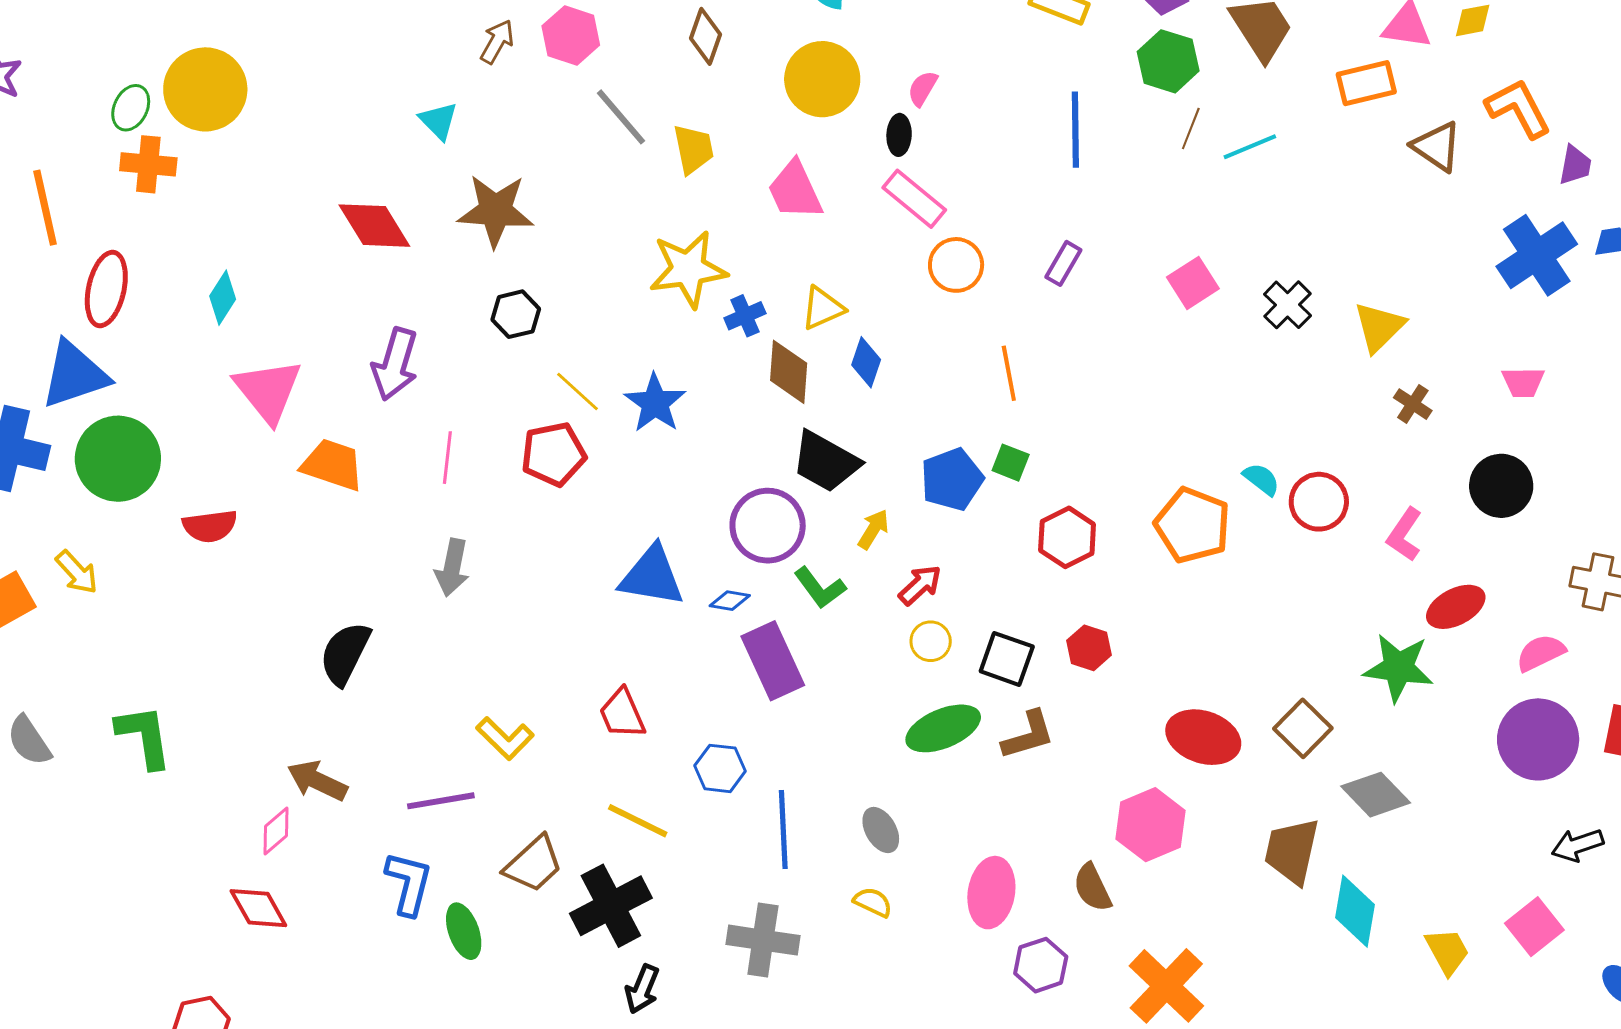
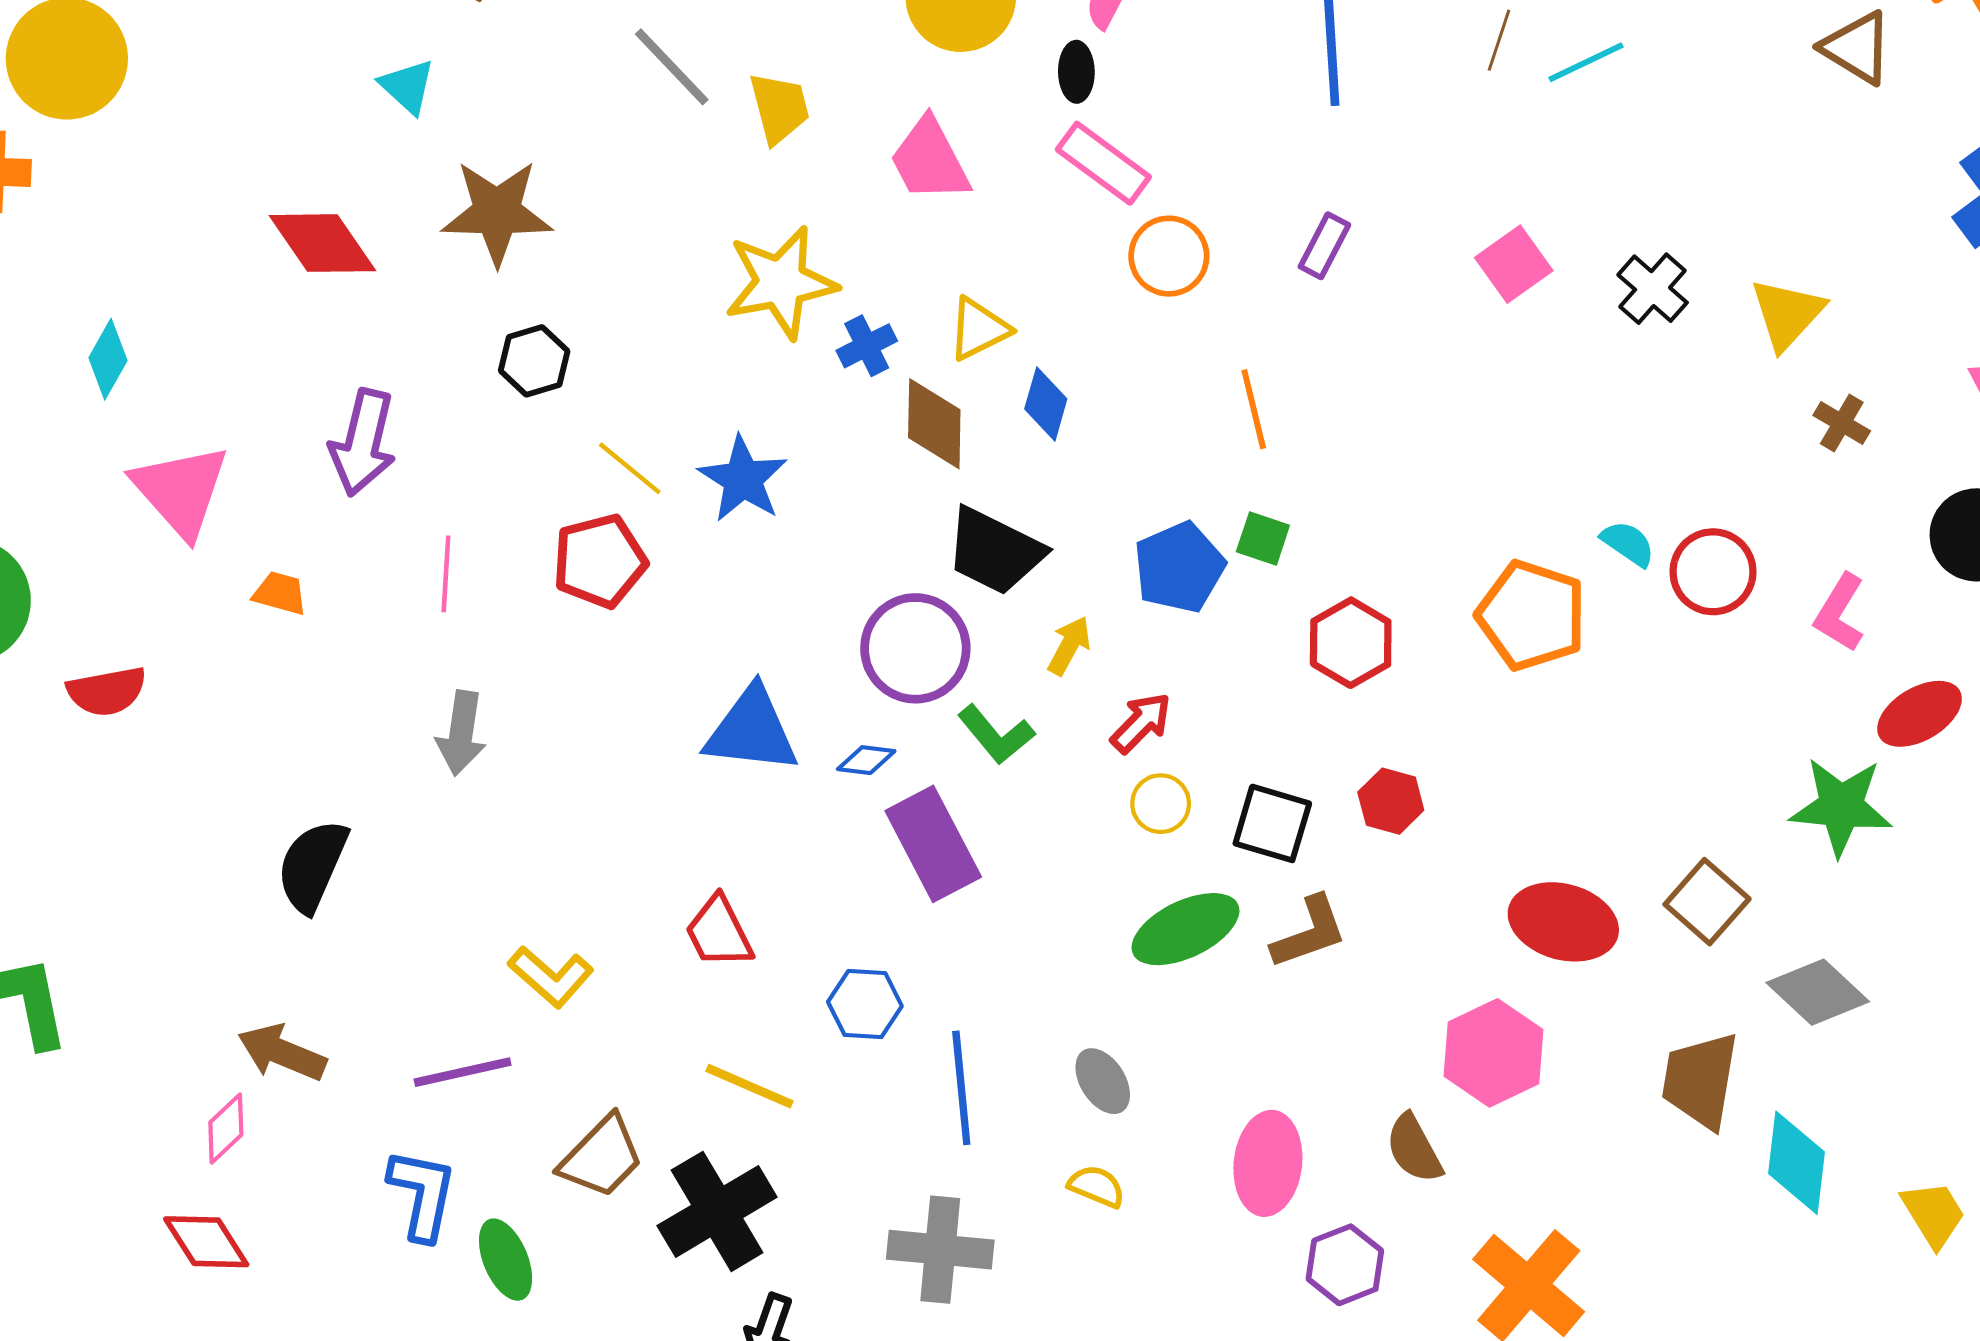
orange trapezoid: (333, 465) -> (280, 593), size x0.6

